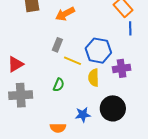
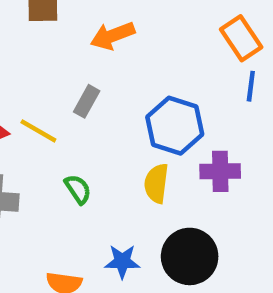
yellow line: (72, 61) -> (38, 131), moved
green semicircle: (59, 85) -> (78, 189), turned -64

